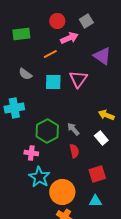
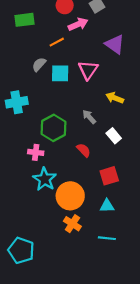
gray semicircle: (25, 74) -> (39, 64), moved, turned 96
yellow arrow: (106, 115) -> (115, 98), moved
gray arrow: (73, 129) -> (89, 117), moved
red semicircle: (74, 151) -> (84, 150), turned -32

